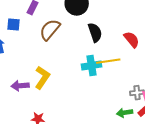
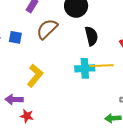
blue square: (13, 25) -> (15, 37), moved
purple arrow: (20, 86) -> (14, 100), moved

